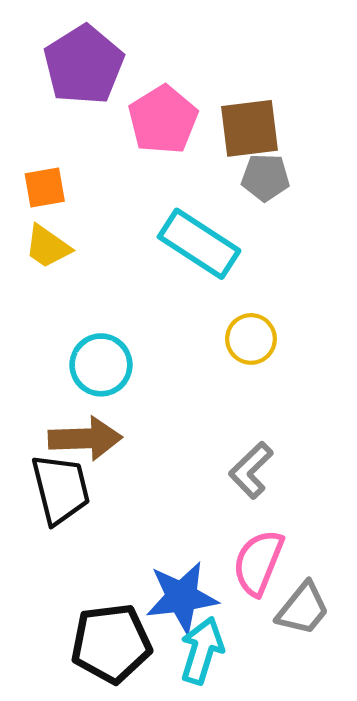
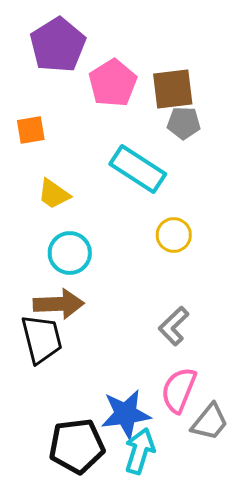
yellow trapezoid: (48, 247) -> (54, 194), moved

